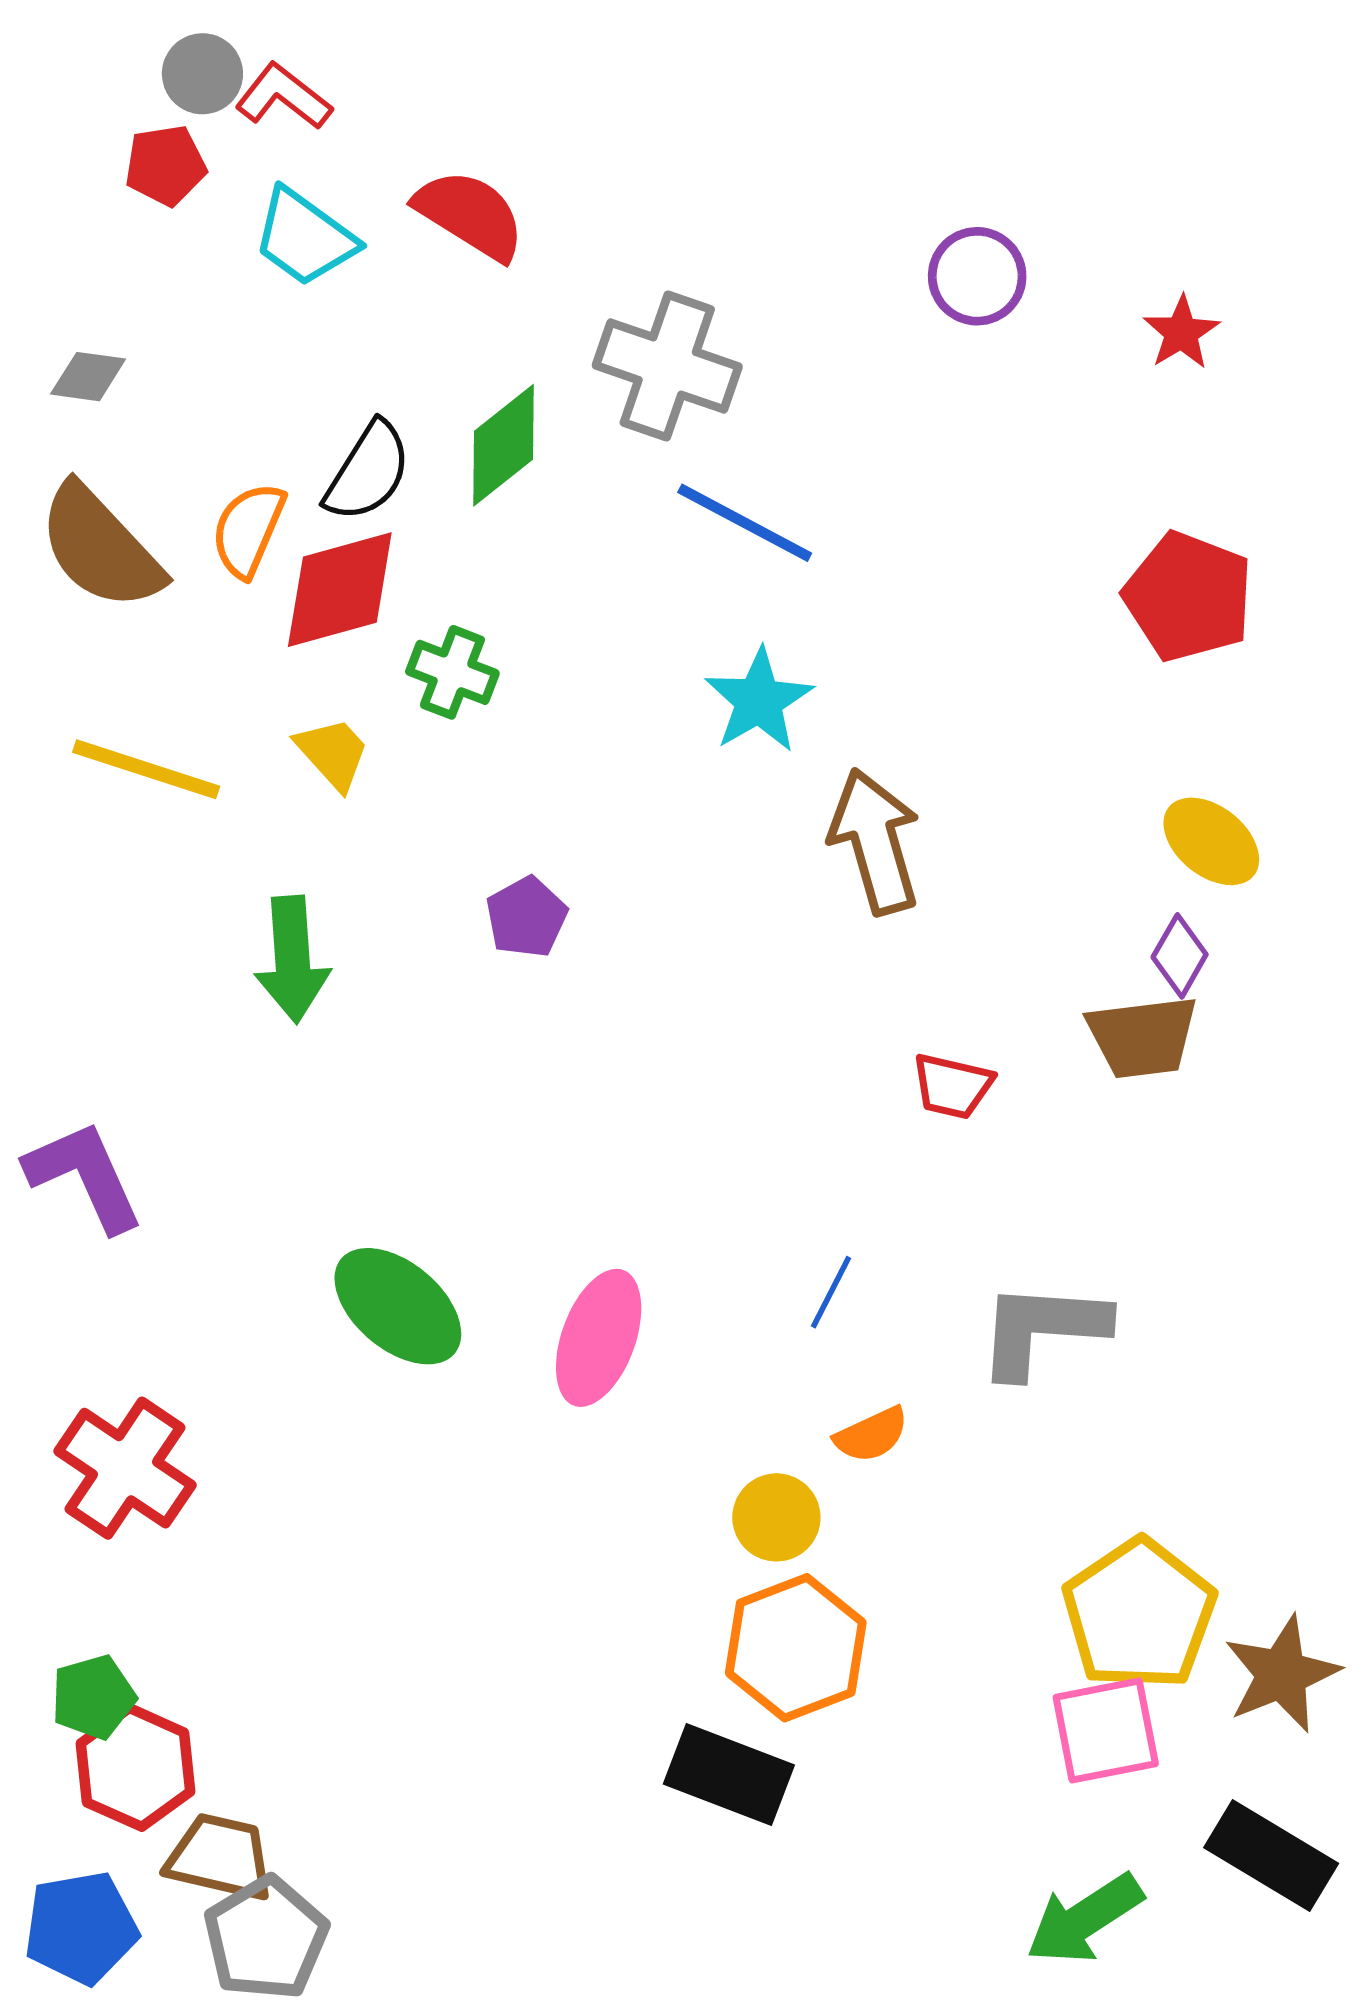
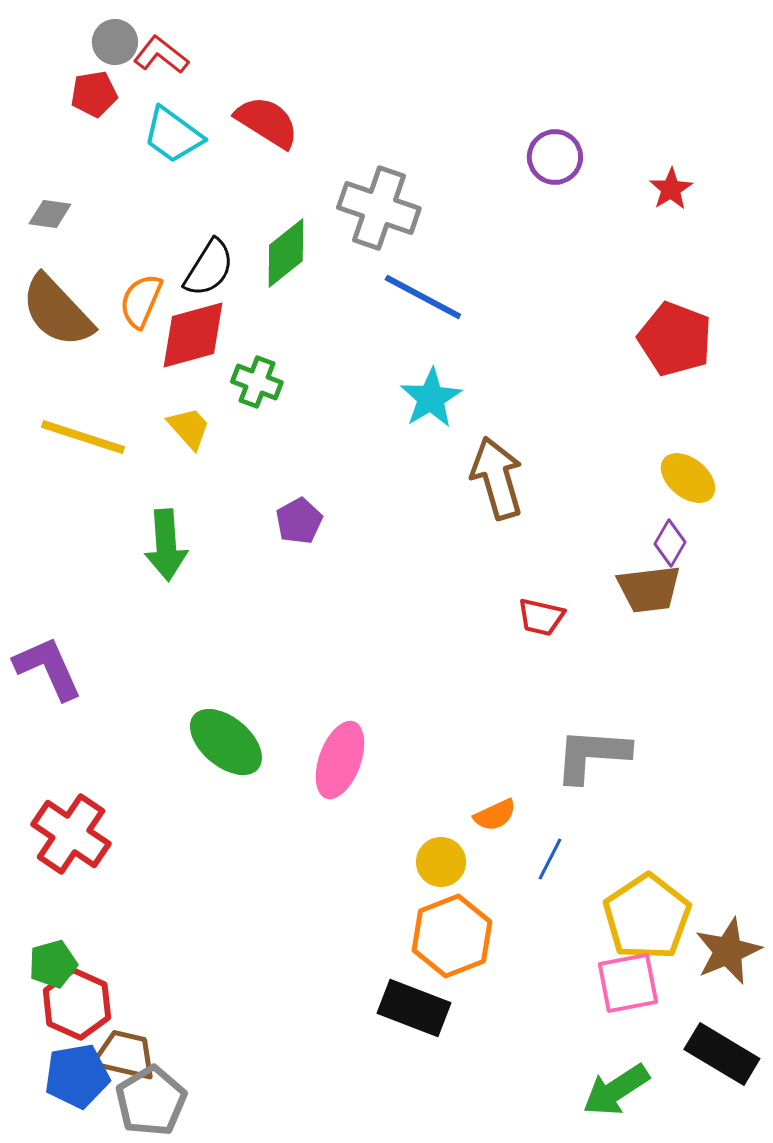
blue line: (831, 1292) -> (550, 859), moved
blue pentagon: (81, 1928) -> (77, 1076), moved

